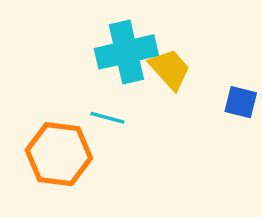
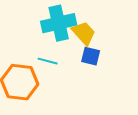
blue square: (241, 102) -> (91, 56), moved

